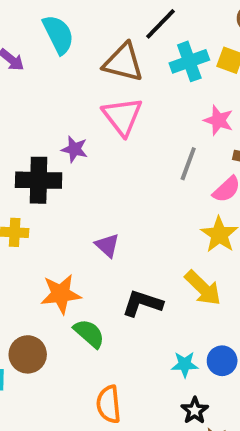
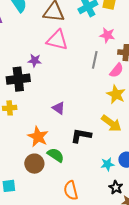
pink triangle: (122, 116) -> (57, 40), turned -30
orange star: (61, 294) -> (38, 137), turned -30
brown circle: (28, 354) -> (34, 164), moved

